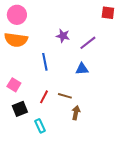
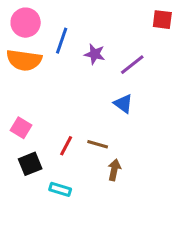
blue line: (45, 62) -> (62, 41), moved, turned 30
blue triangle: (82, 69) -> (123, 104), turned 40
cyan rectangle: (40, 126) -> (60, 189), turned -48

